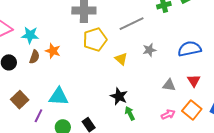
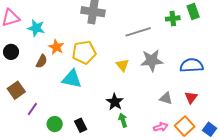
yellow pentagon: (95, 39) -> (84, 52), moved
gray star: (149, 50) -> (152, 61), size x1.6
brown semicircle: (34, 57) -> (42, 61), moved
cyan triangle: (59, 97) -> (72, 79), moved

